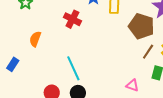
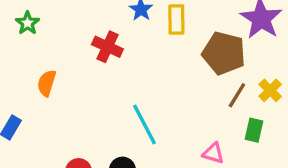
cyan line: (73, 68) -> (145, 124), moved

